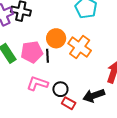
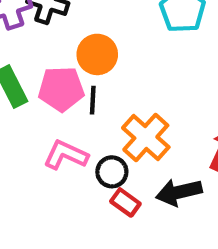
orange circle: (56, 38) -> (97, 54), moved
orange cross: (80, 47) -> (146, 138), moved

